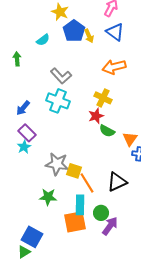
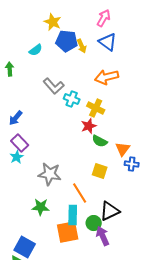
blue pentagon: (74, 31) -> (67, 41), turned -30
cyan cross: (58, 101) -> (72, 99), moved, size x0.7
yellow square: (74, 171) -> (100, 171), moved
black triangle: (117, 182) -> (110, 211), moved
purple arrow: (110, 226) -> (103, 236), turned -60

